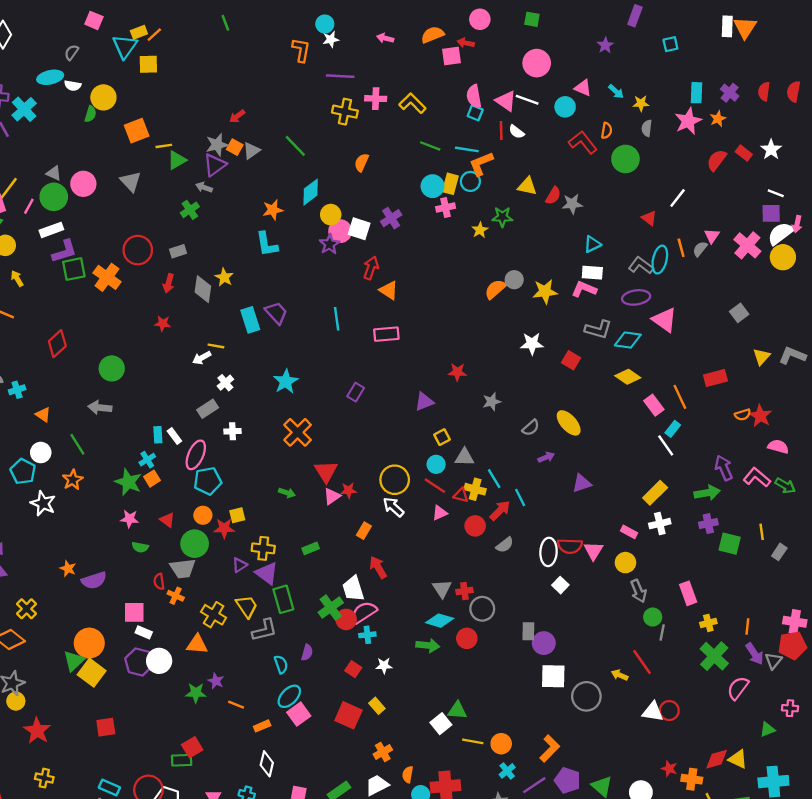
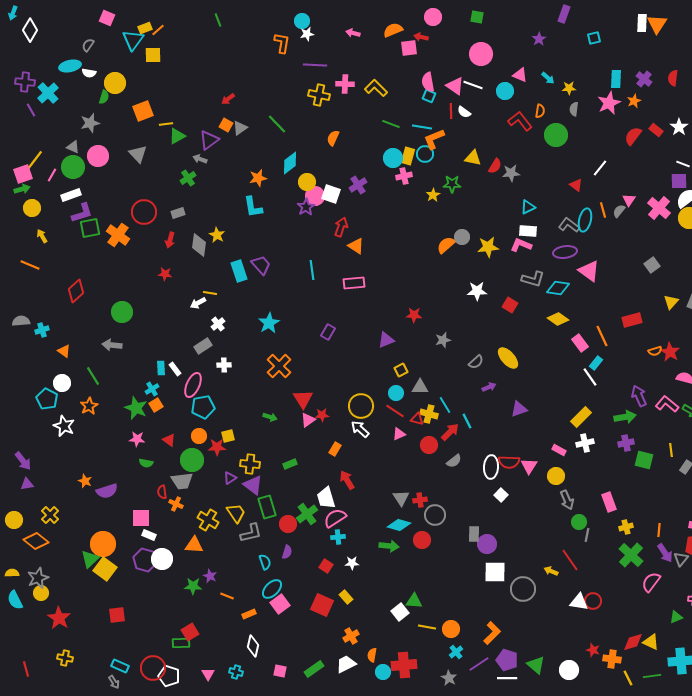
gray star: (217, 145) -> (90, 123), moved
red circle: (346, 619) -> (288, 524), moved

